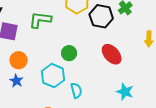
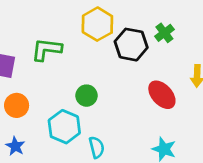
red ellipse: (112, 54) -> (162, 95), moved
blue star: (16, 81) -> (15, 146), moved

